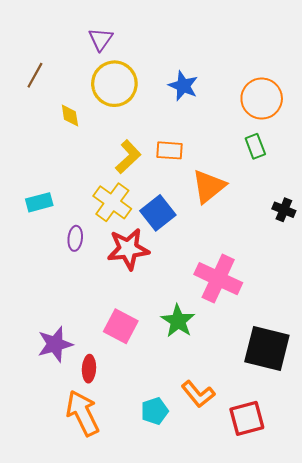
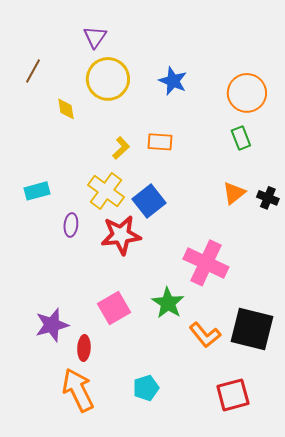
yellow L-shape: (128, 157) -> (121, 148), size x0.7
orange triangle: (209, 186) -> (234, 193), moved, size x0.7
pink square: (121, 326) -> (114, 308), turned 32
orange L-shape: (198, 394) -> (205, 335), moved

